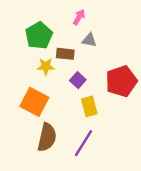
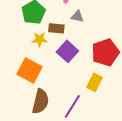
purple square: (78, 80) -> (67, 51), size x1.5
yellow rectangle: (89, 106) -> (94, 82), moved, turned 42

